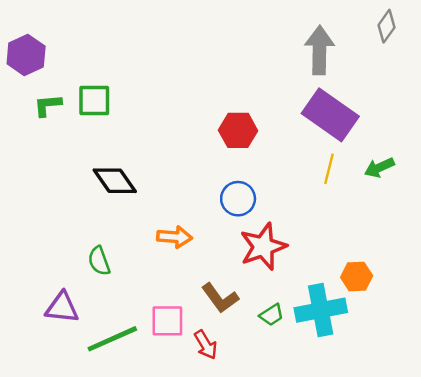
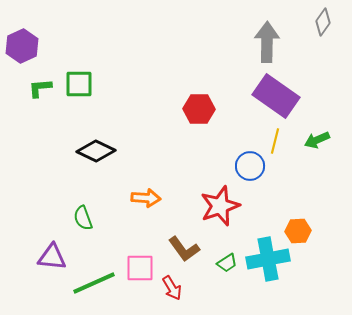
black diamond: (115, 181) -> (96, 151), turned -30
blue circle: (238, 199) -> (250, 166), moved

